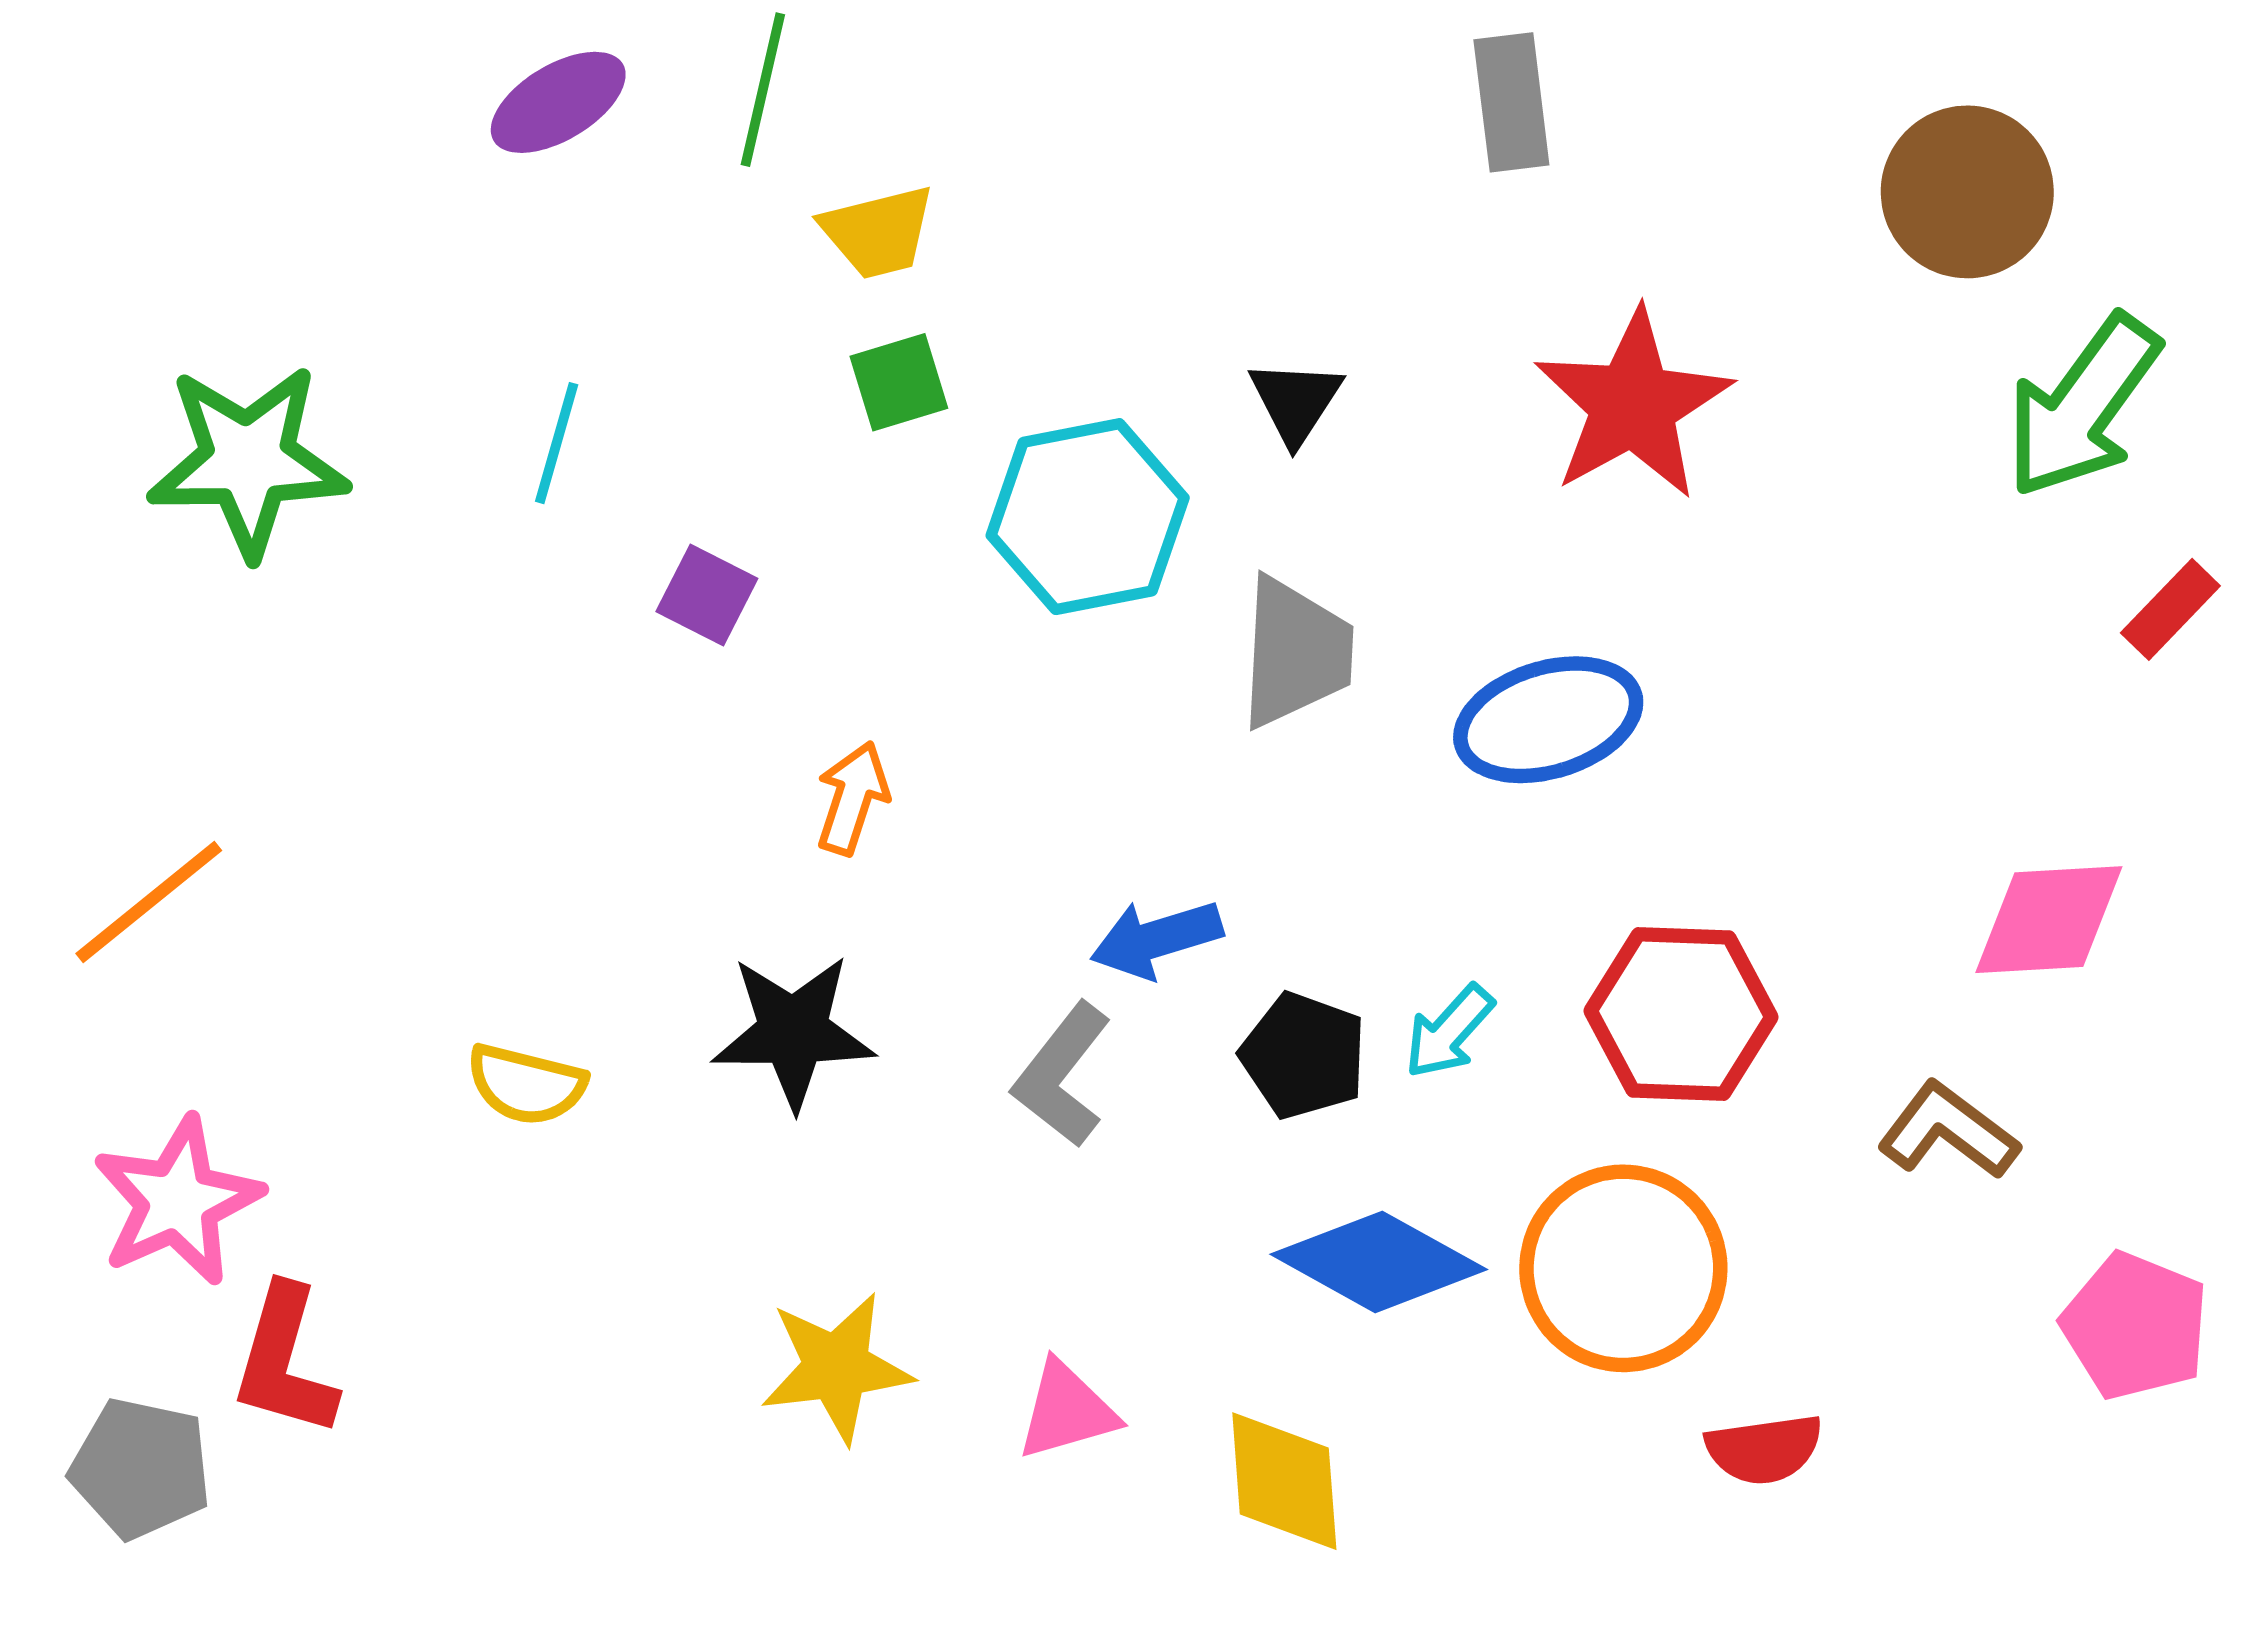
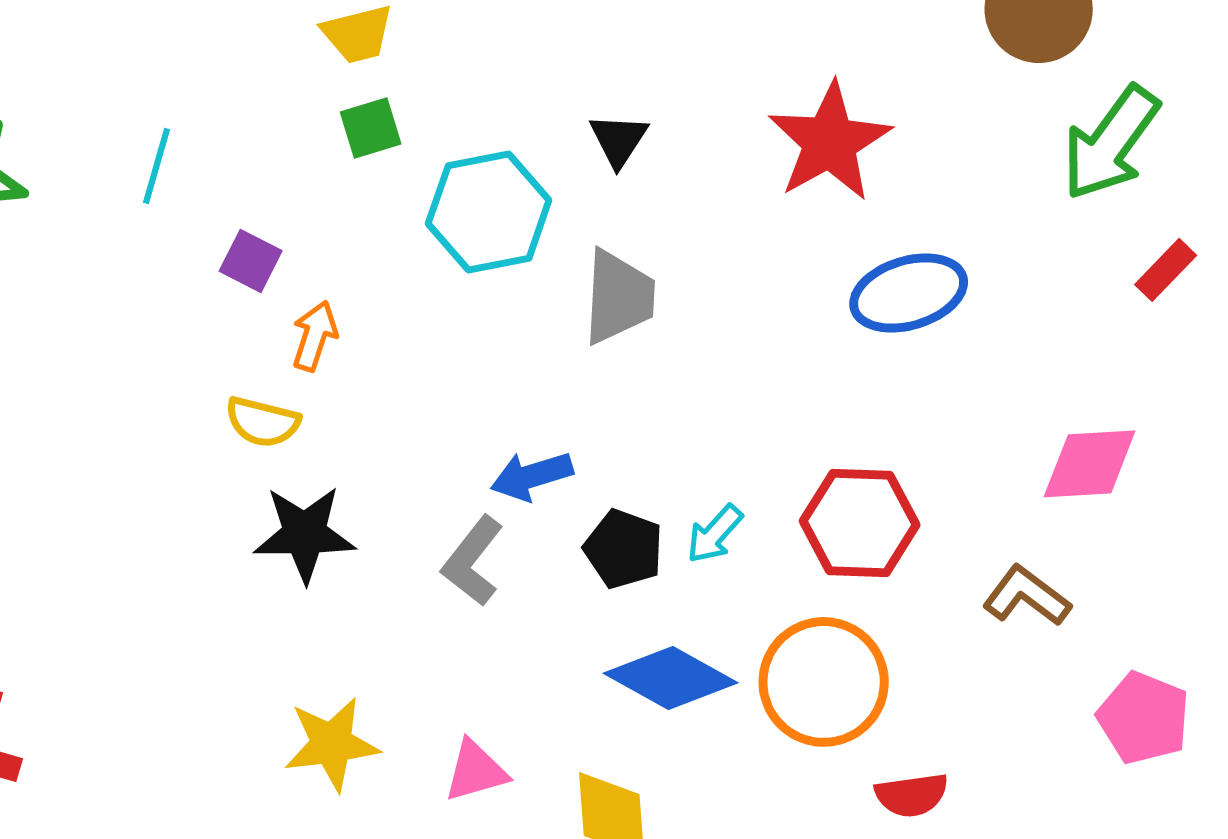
blue ellipse: (1548, 720) -> (909, 293), moved
orange arrow: (852, 798) -> (315, 336), moved
yellow semicircle: (526, 1084) -> (263, 422), moved

